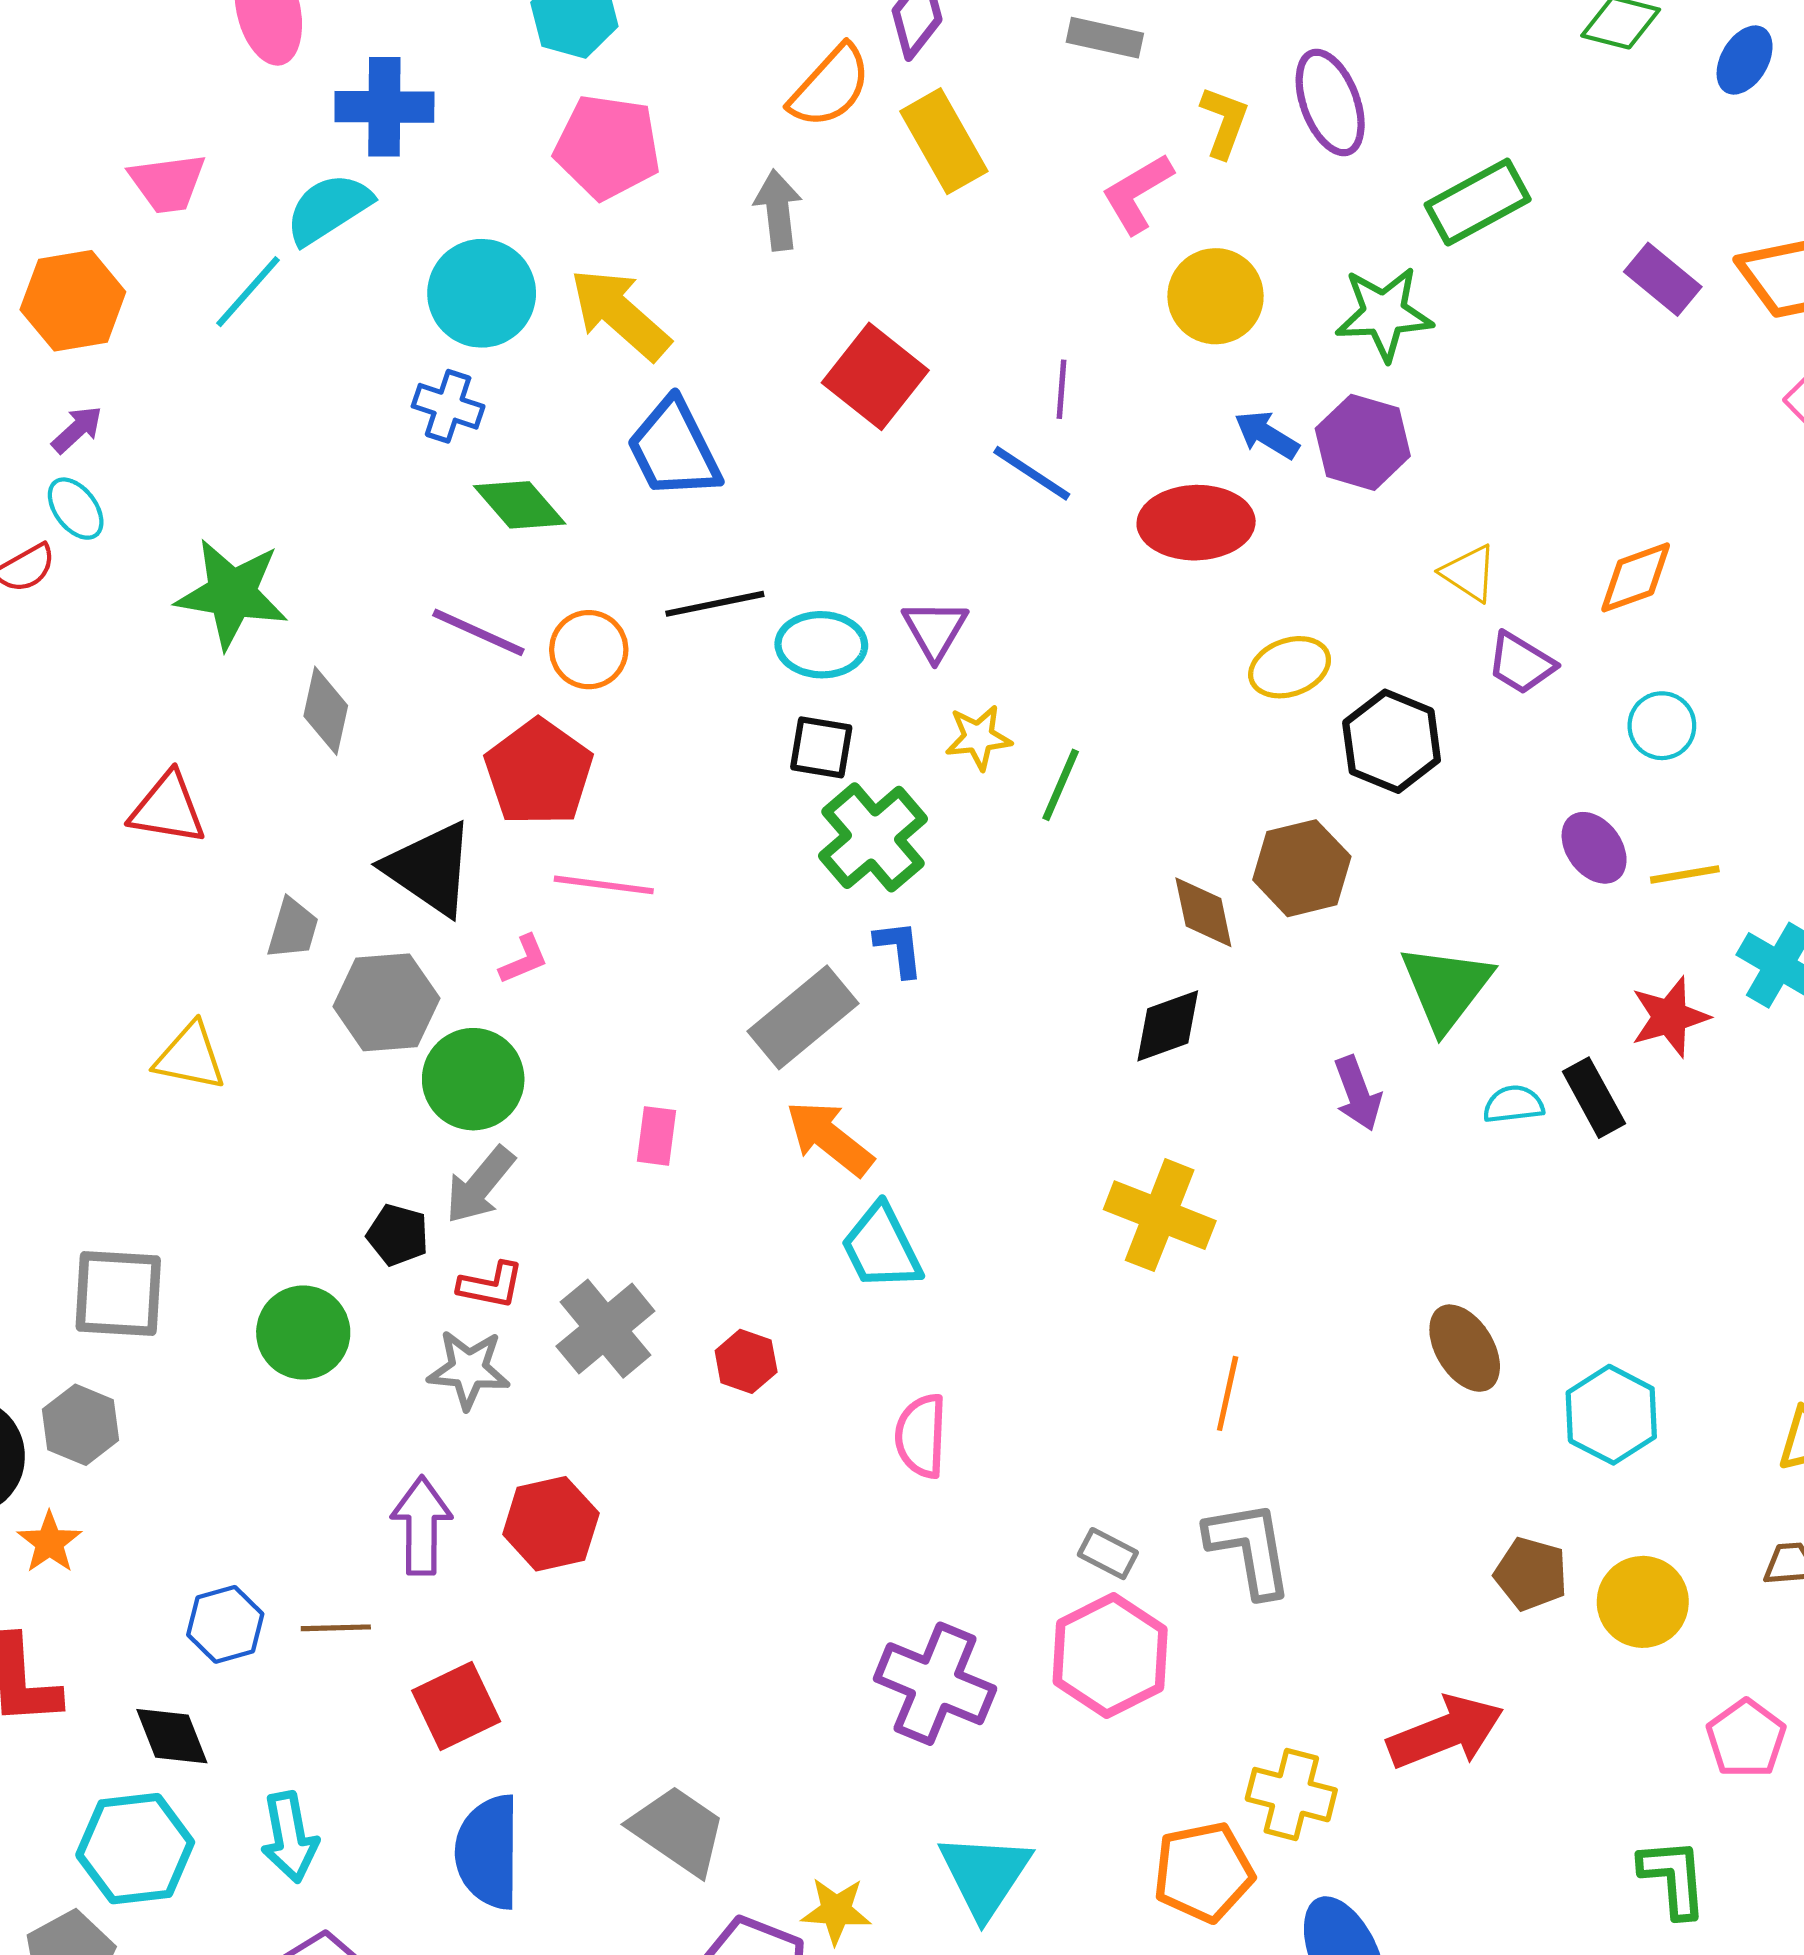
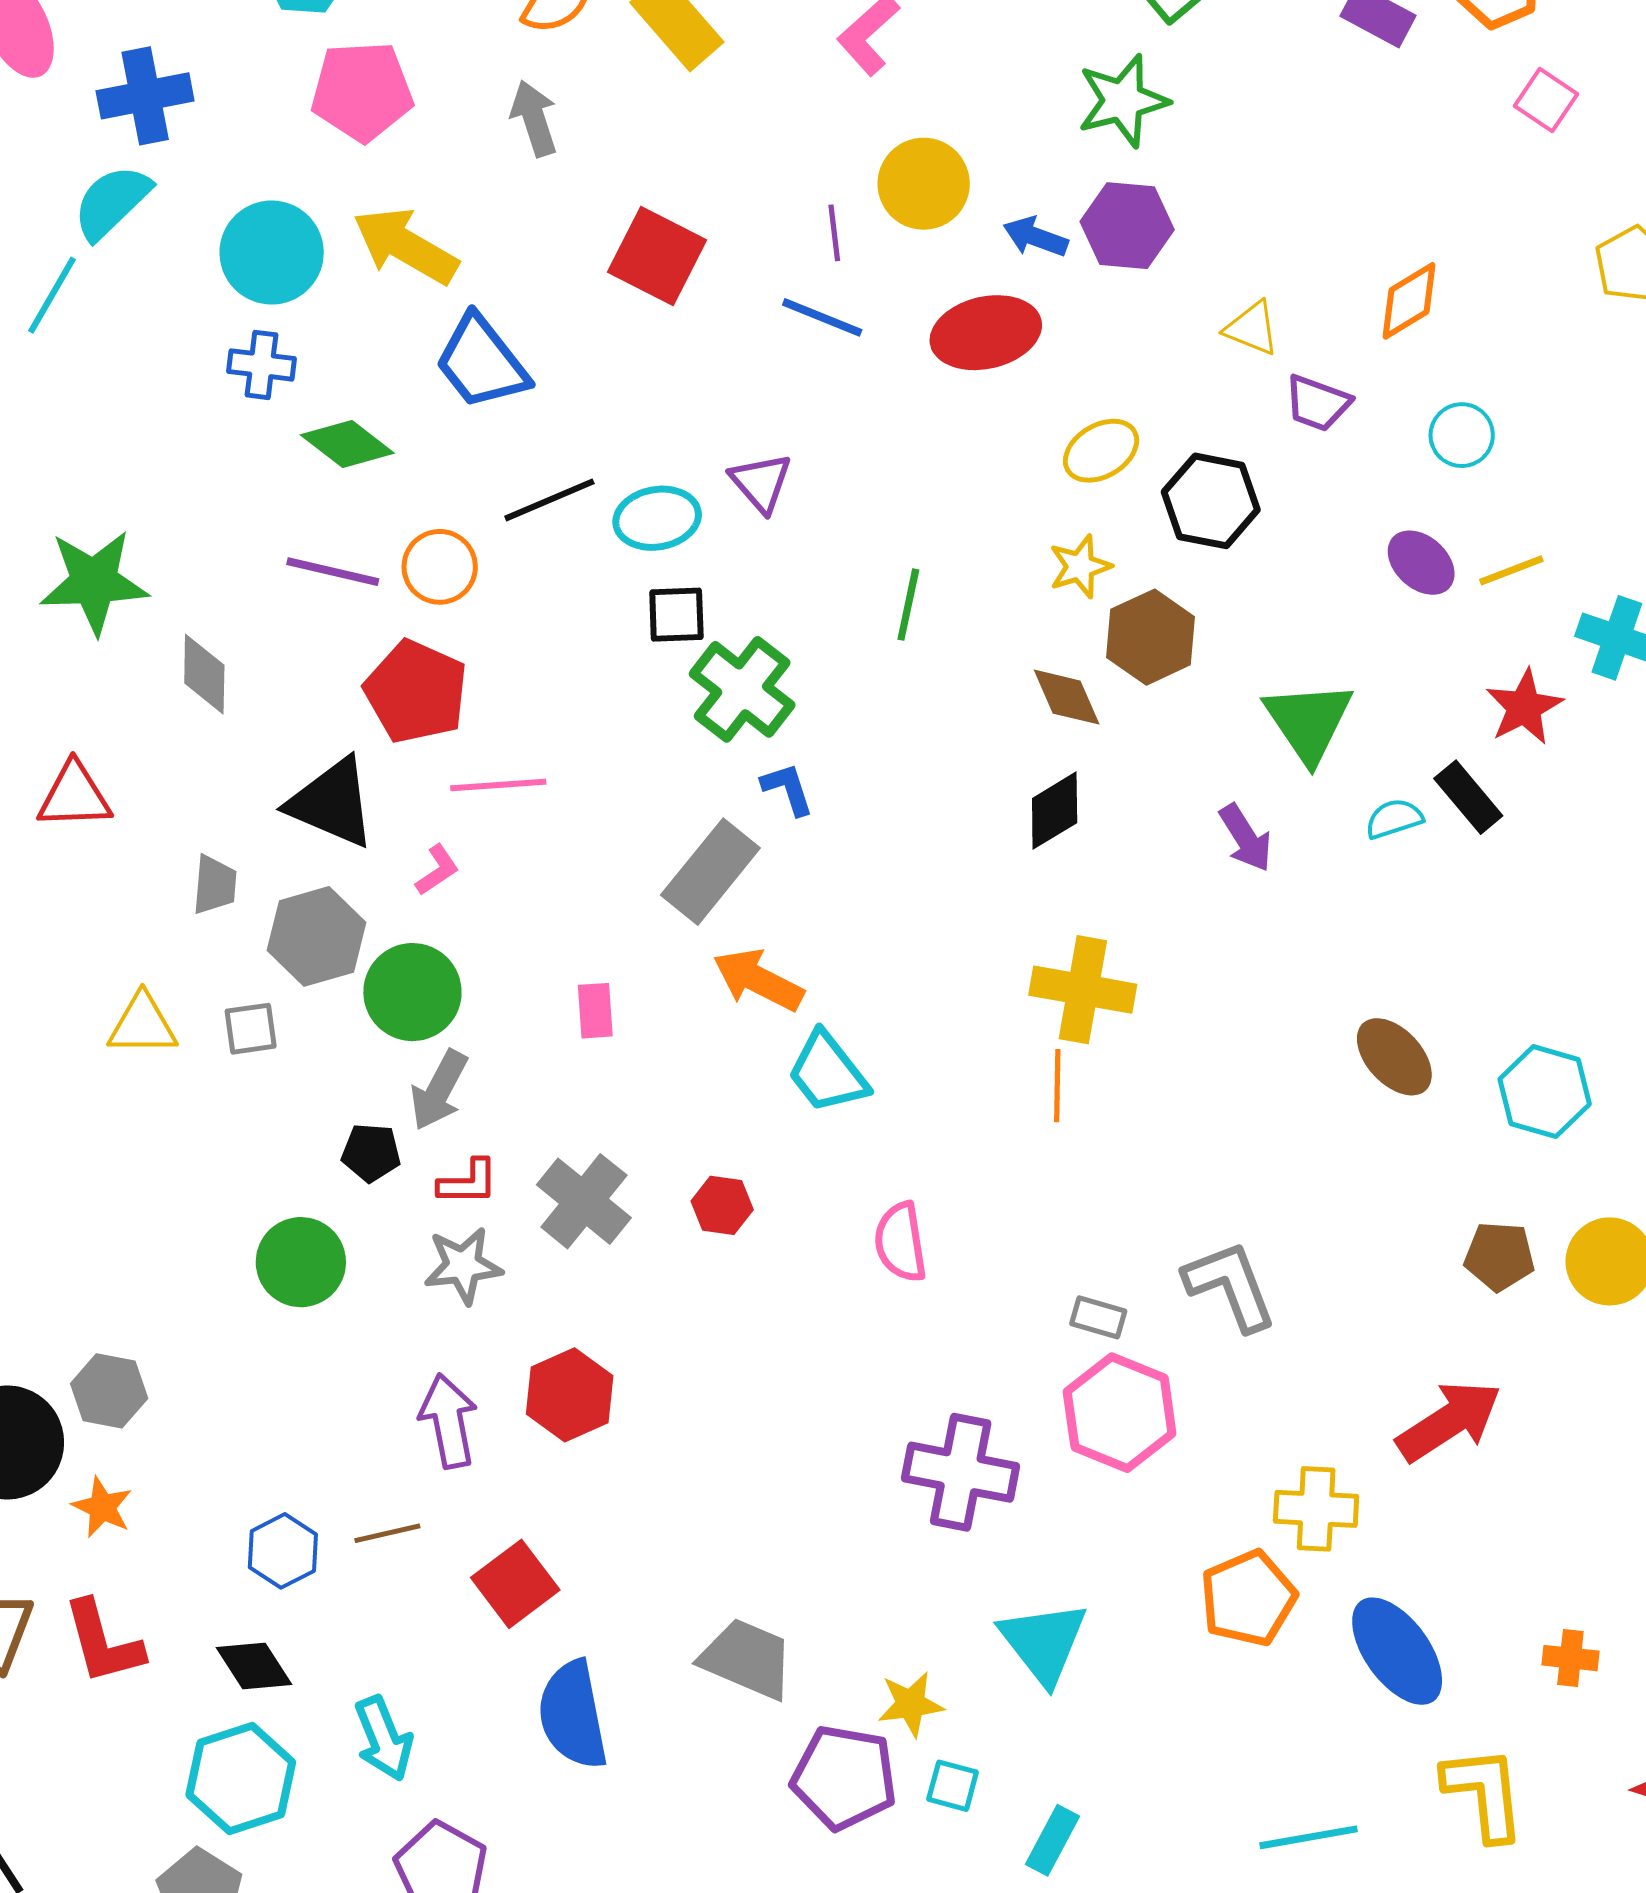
yellow circle: (1216, 296) -> (924, 184), moved
yellow star: (978, 737) -> (1080, 567), moved
gray square: (118, 1293) -> (251, 1029), moved, size x0.6
orange line: (1228, 1393) -> (1057, 1086), moved

